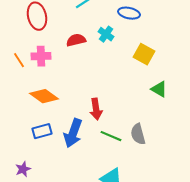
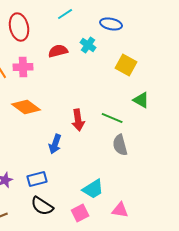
blue rectangle: (42, 131) -> (37, 179), moved
blue arrow: (73, 133) -> (55, 144), size x0.7
green line: (111, 136) -> (112, 118), moved

